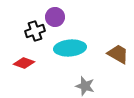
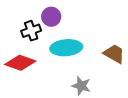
red diamond: (24, 63) -> (20, 63), size x1.4

